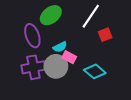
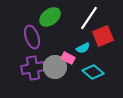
red square: (105, 35) -> (103, 36), size x1.5
cyan semicircle: (60, 47) -> (83, 48), moved

